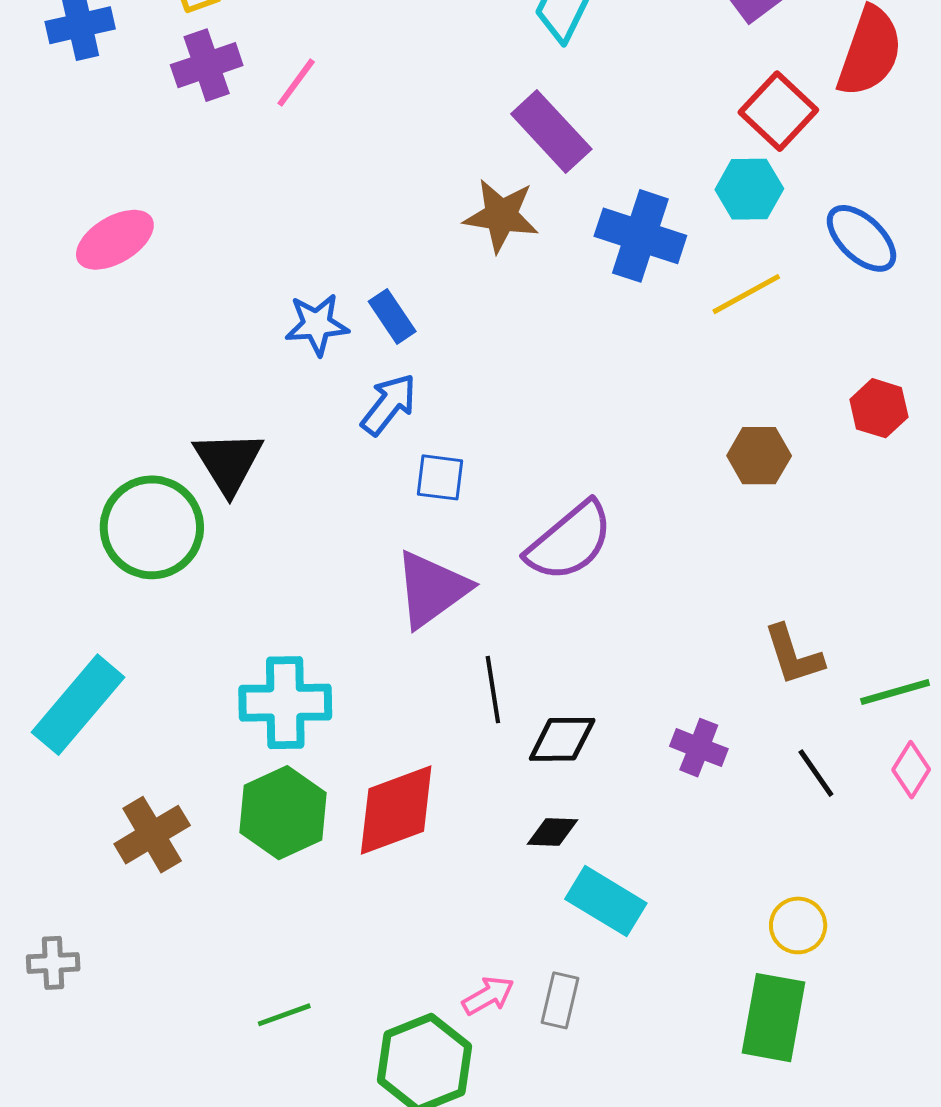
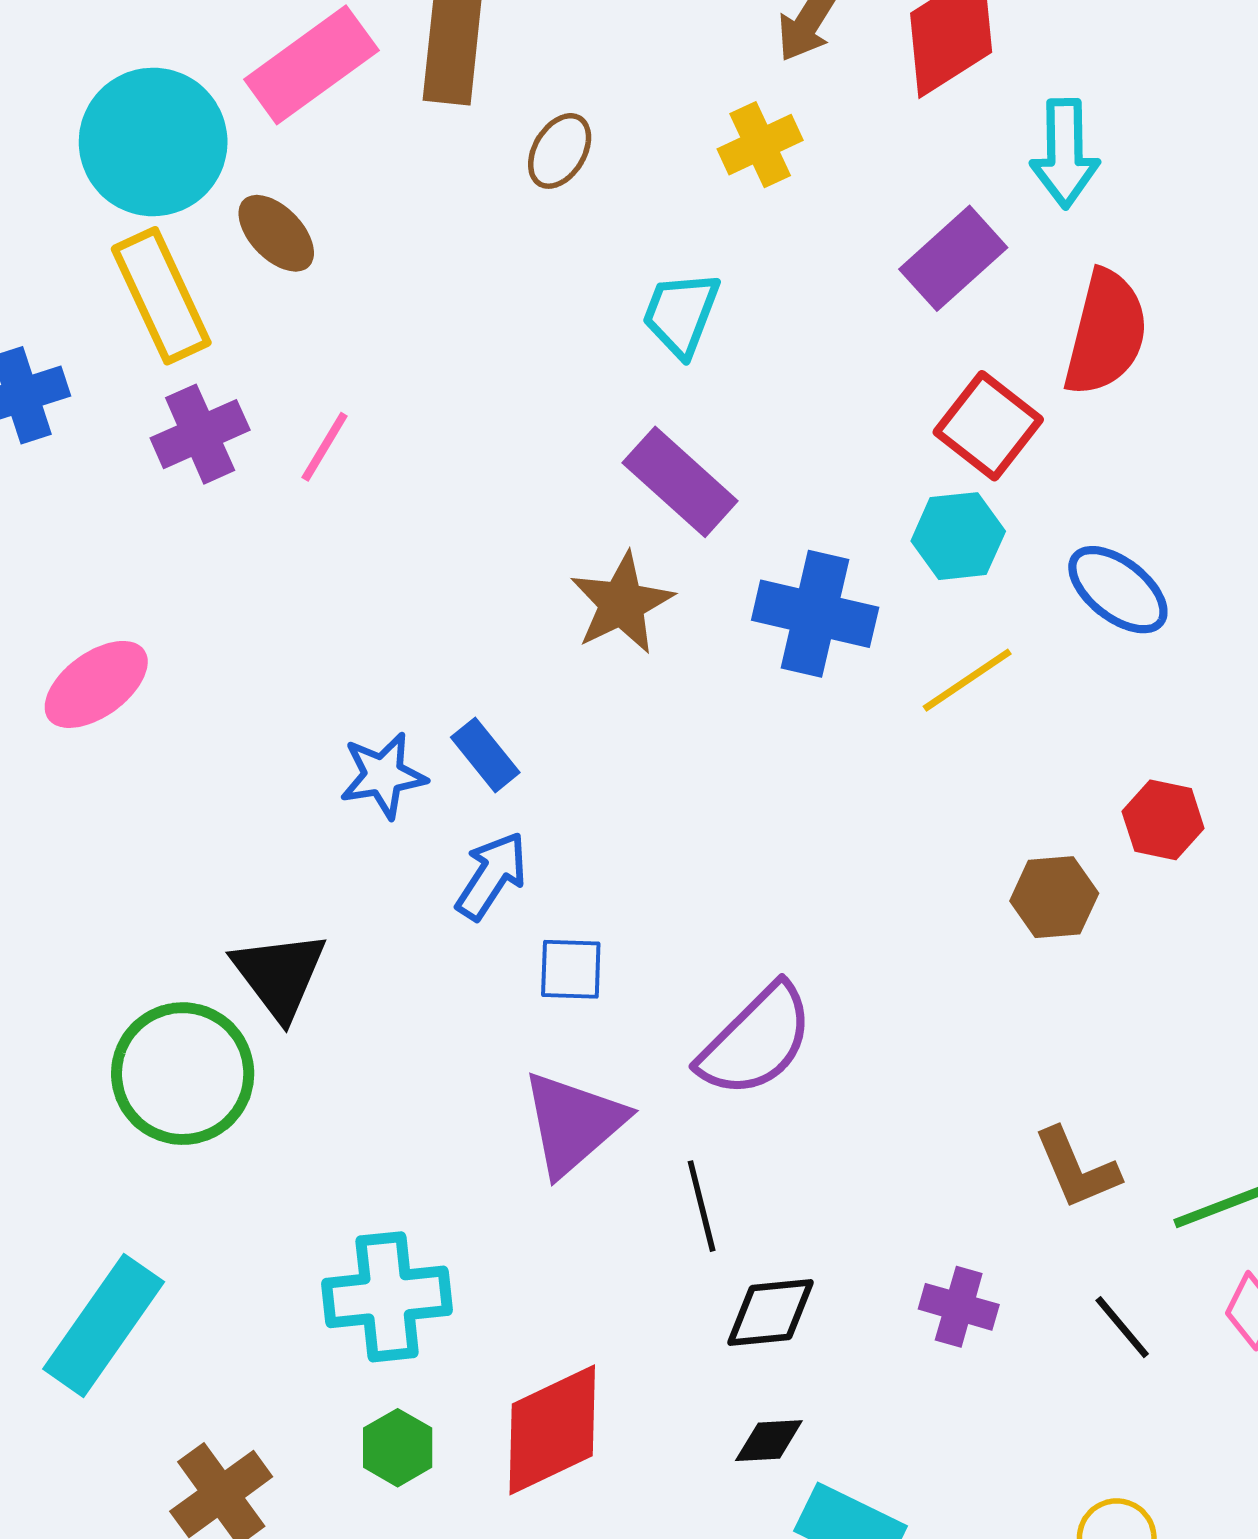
brown star: (501, 216) -> (622, 603), turned -30
brown hexagon: (759, 456) -> (1054, 897), moved
black line: (493, 690) -> (702, 1206), moved
green hexagon: (283, 813) -> (398, 1448), size x0.6

